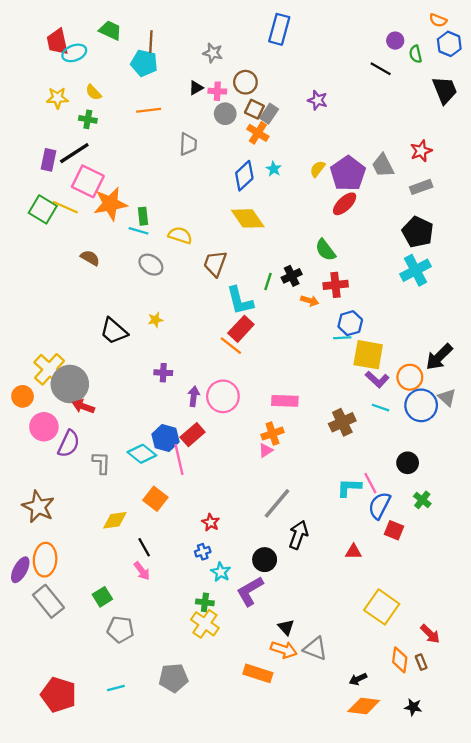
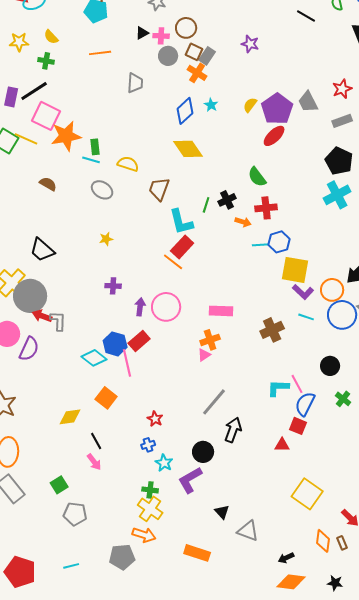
black trapezoid: (114, 331) -> (42, 250), moved
cyan line: (342, 338) -> (260, 245), moved
gray L-shape: (101, 463) -> (58, 321), moved
red square: (394, 530) -> (298, 426), moved
orange arrow: (284, 650) -> (144, 535), moved

